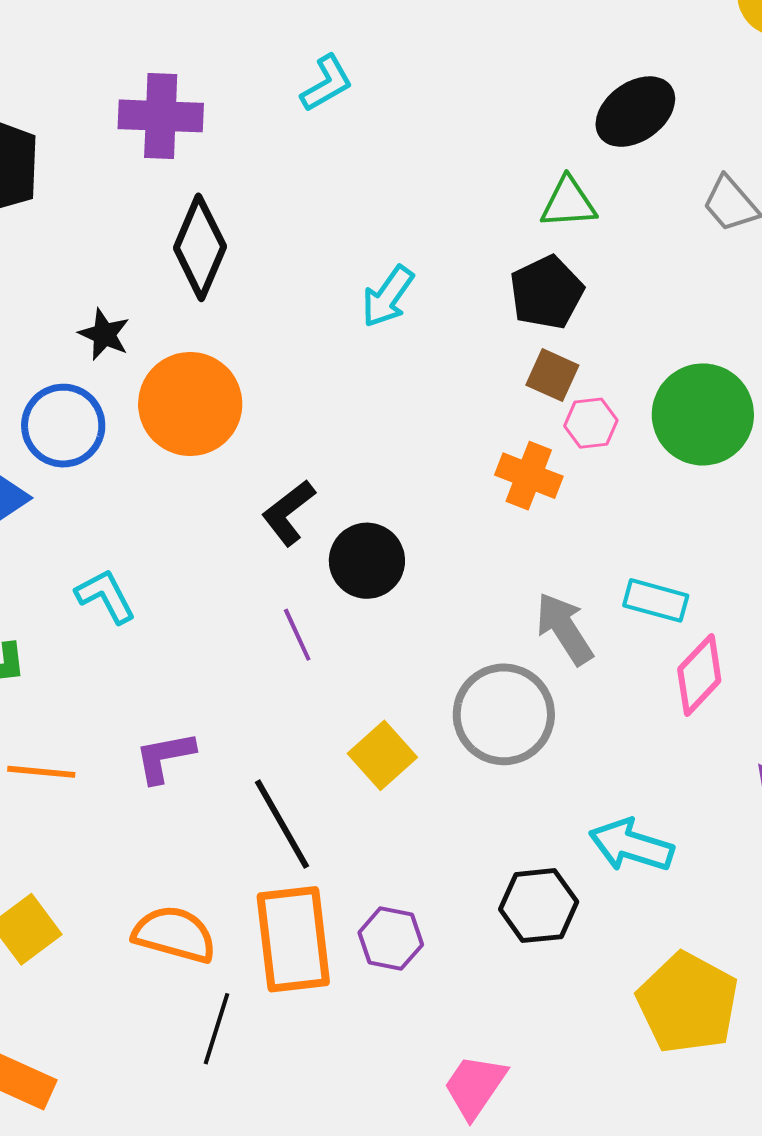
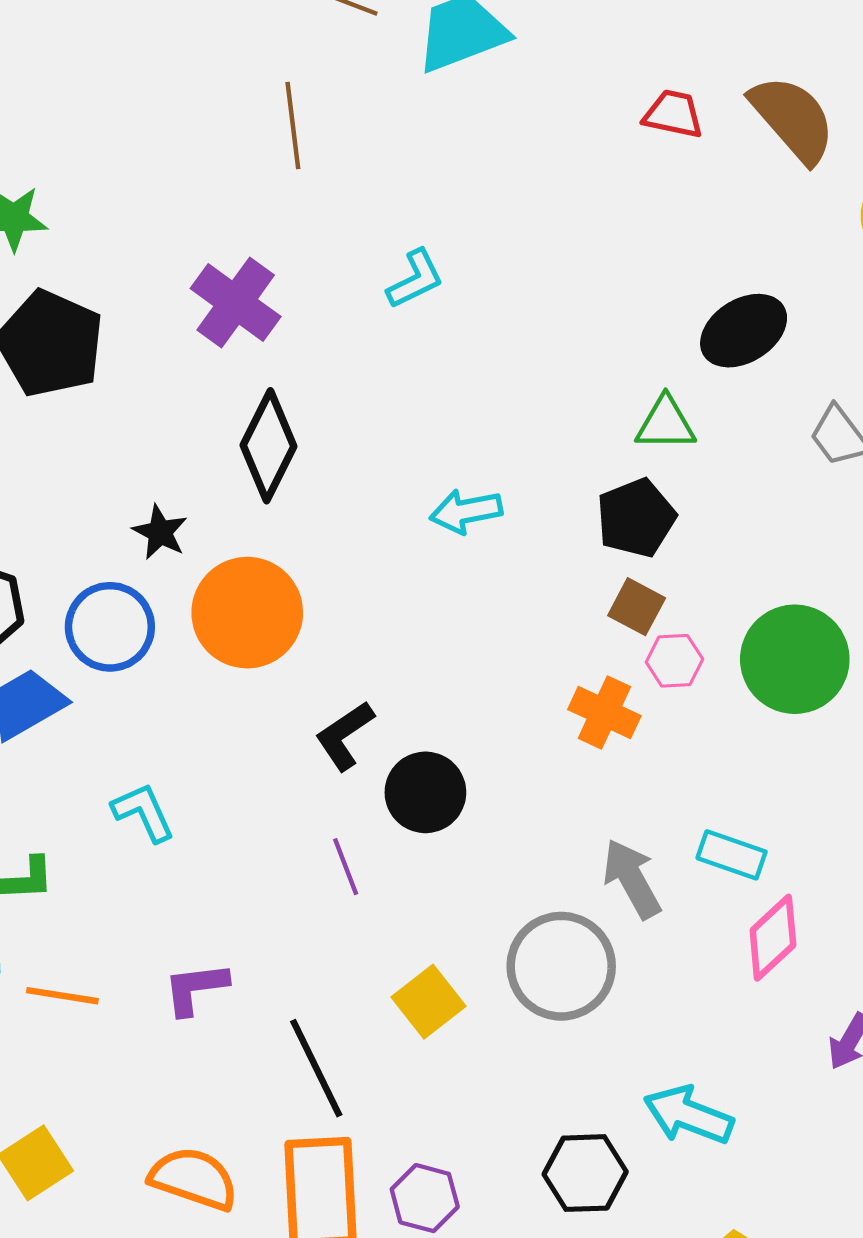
purple cross: (161, 116) -> (236, 303), turned 30
cyan arrow: (388, 297) -> (466, 511), turned 40

